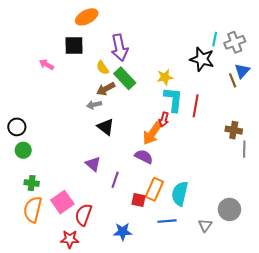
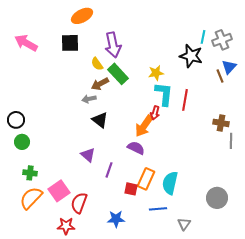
pink arrow: (46, 65) -> (26, 43), moved, size x1.6
orange semicircle: (33, 209) -> (31, 198), turned 30
gray triangle: (205, 225) -> (184, 224), moved

